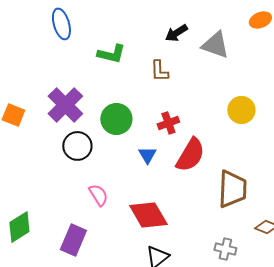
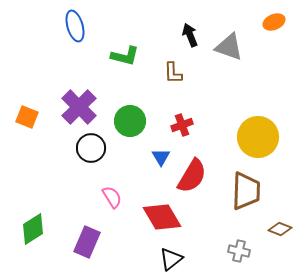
black arrow: (176, 33) -> (190, 35), turned 100
yellow circle: (241, 110) -> (258, 137), moved, size x1.5
red semicircle: (190, 155) -> (192, 176), moved

